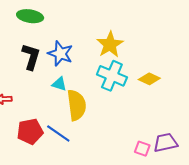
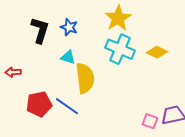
blue star: (60, 54) -> (69, 27), size x0.7

